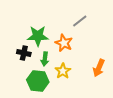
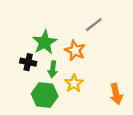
green star: (38, 36) -> (45, 42), turned -30
orange arrow: (99, 68) -> (116, 94), moved, turned -36

